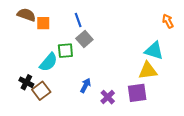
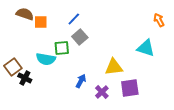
blue line: (78, 20) -> (74, 19), turned 64
cyan semicircle: (49, 62) -> (46, 59), turned 60
yellow triangle: (148, 71) -> (114, 67), moved
brown square: (41, 91) -> (13, 67), moved

